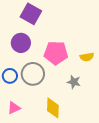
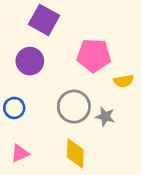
pink pentagon: (56, 53) -> (94, 55), moved
gray circle: (33, 74) -> (74, 107), moved

